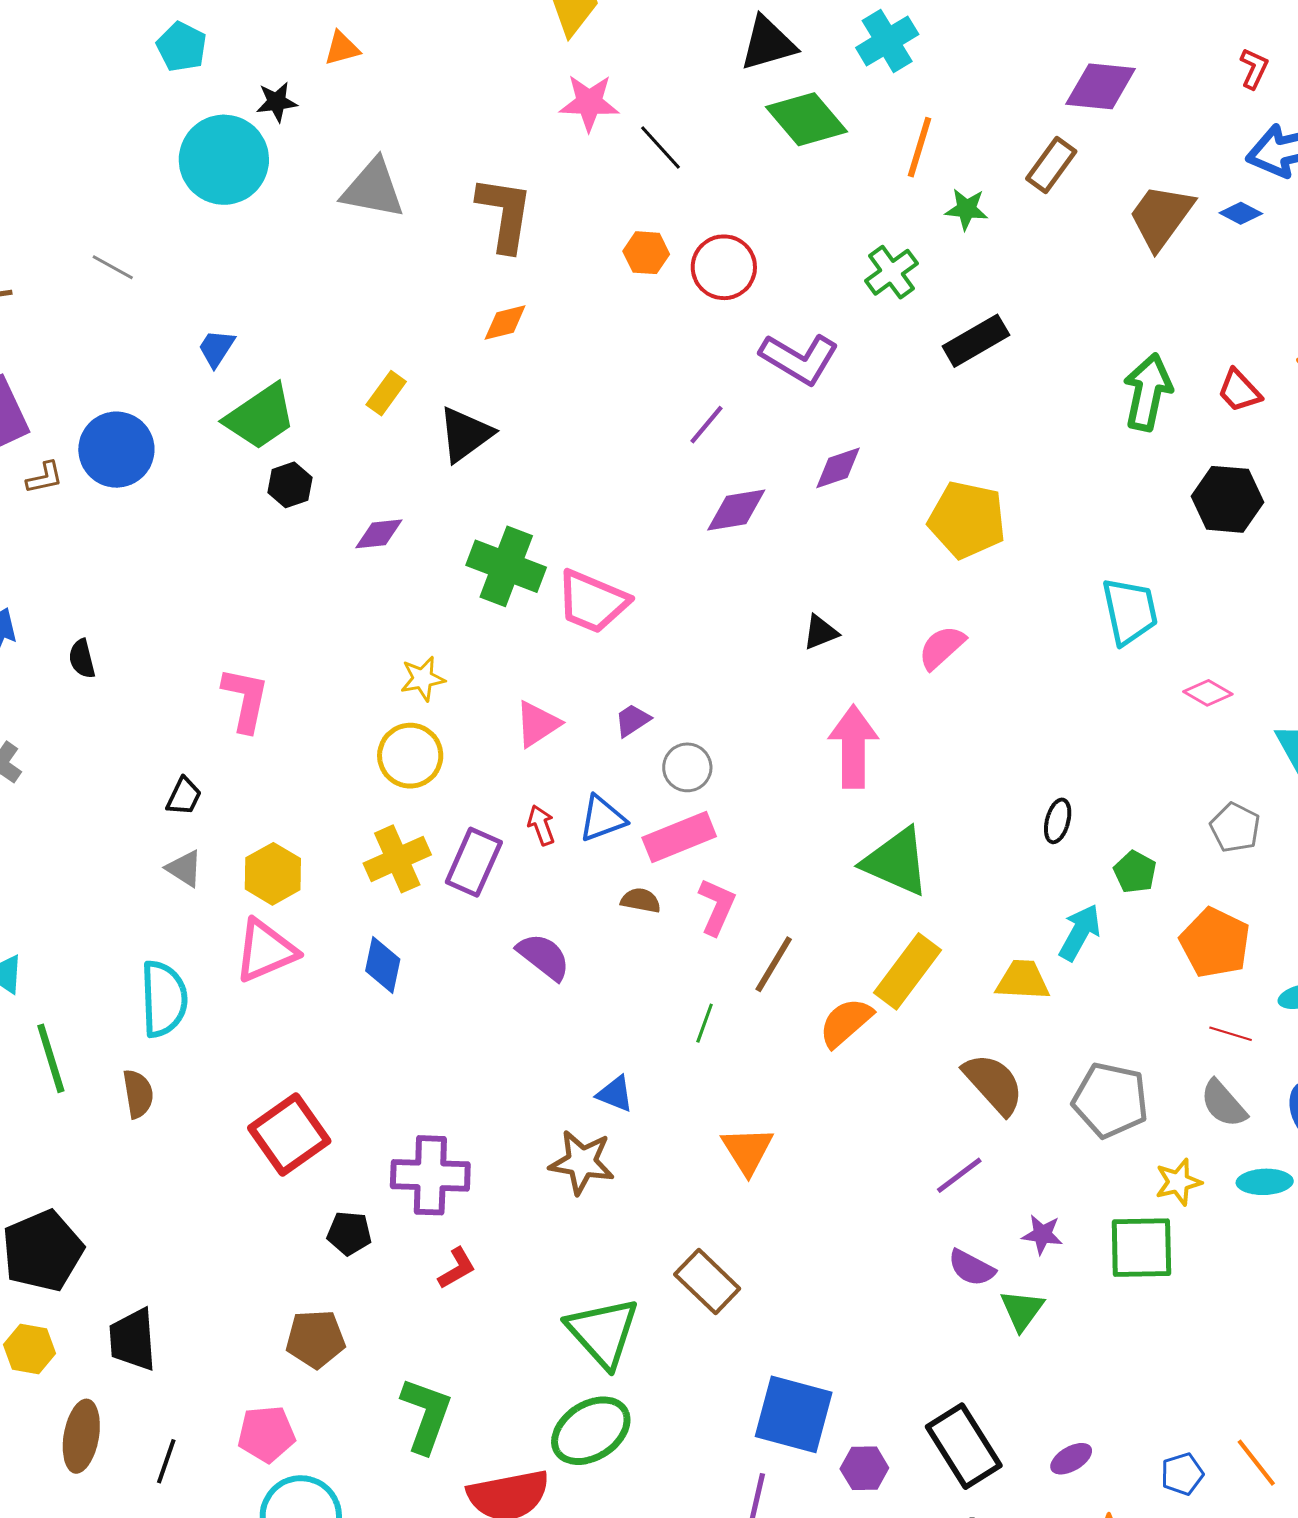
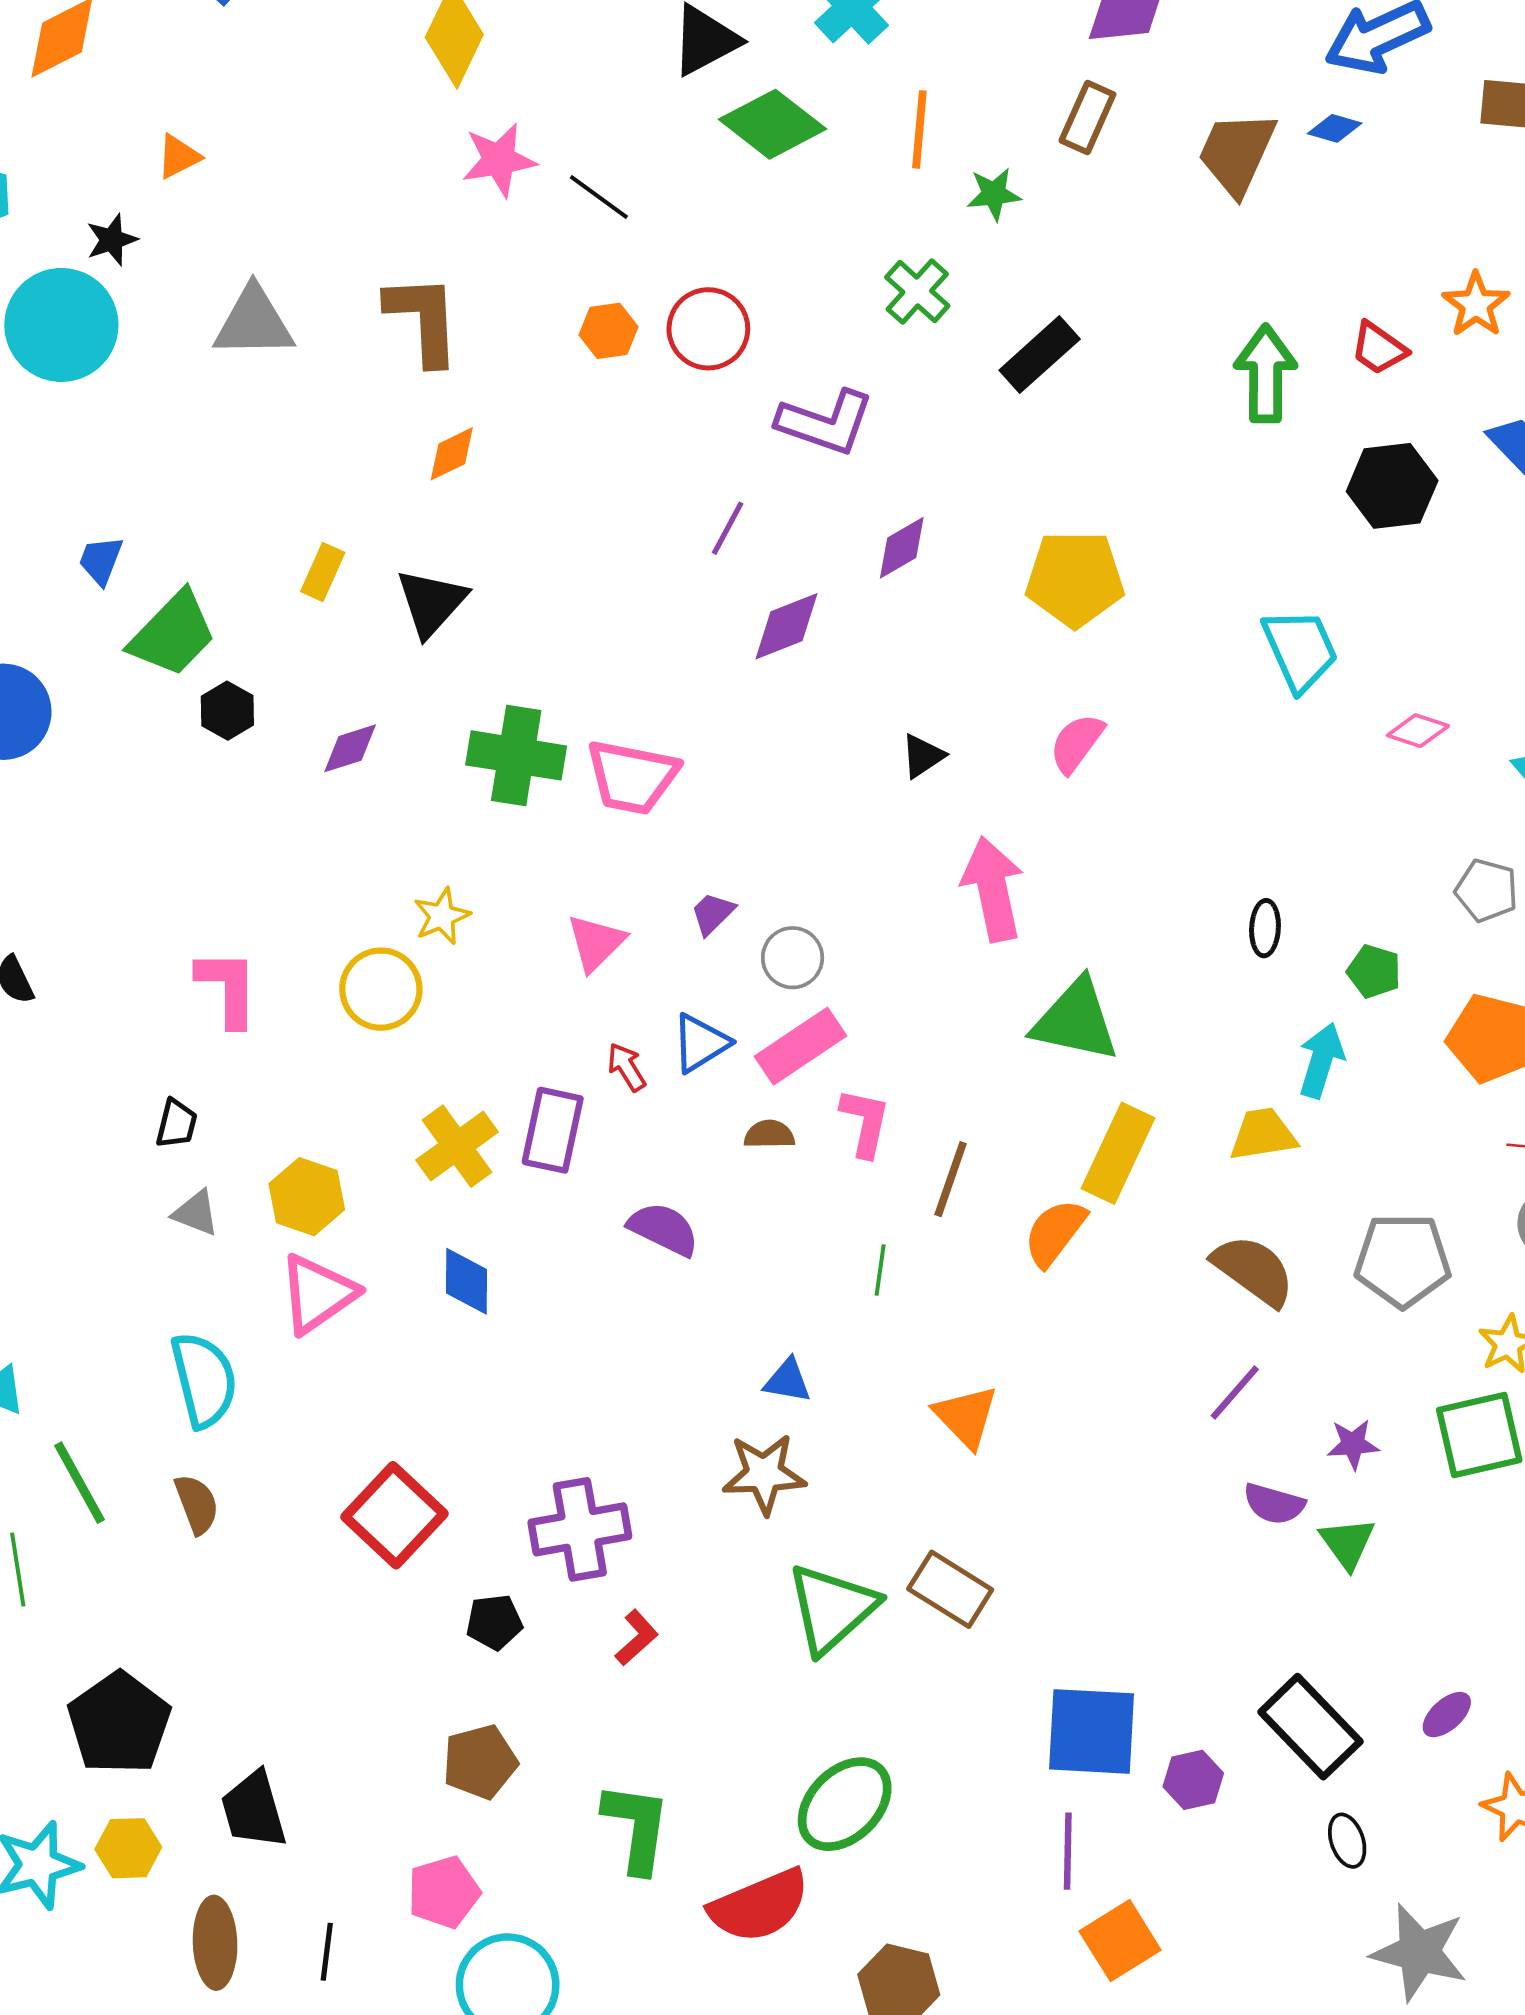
yellow circle: (410, 756) -> (381, 989), moved
green triangle: (603, 1332) -> (832, 1608), moved, turned 42

